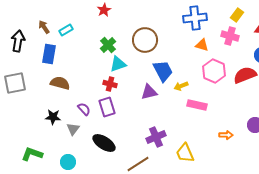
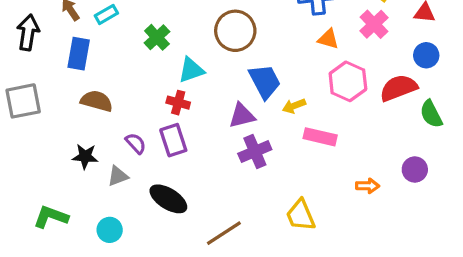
pink cross: (230, 36) -> (374, 24), turned 30
green cross: (108, 45) -> (157, 37), moved
gray triangle: (73, 129) -> (118, 176), turned 32
purple cross: (156, 137) -> (255, 152), moved

